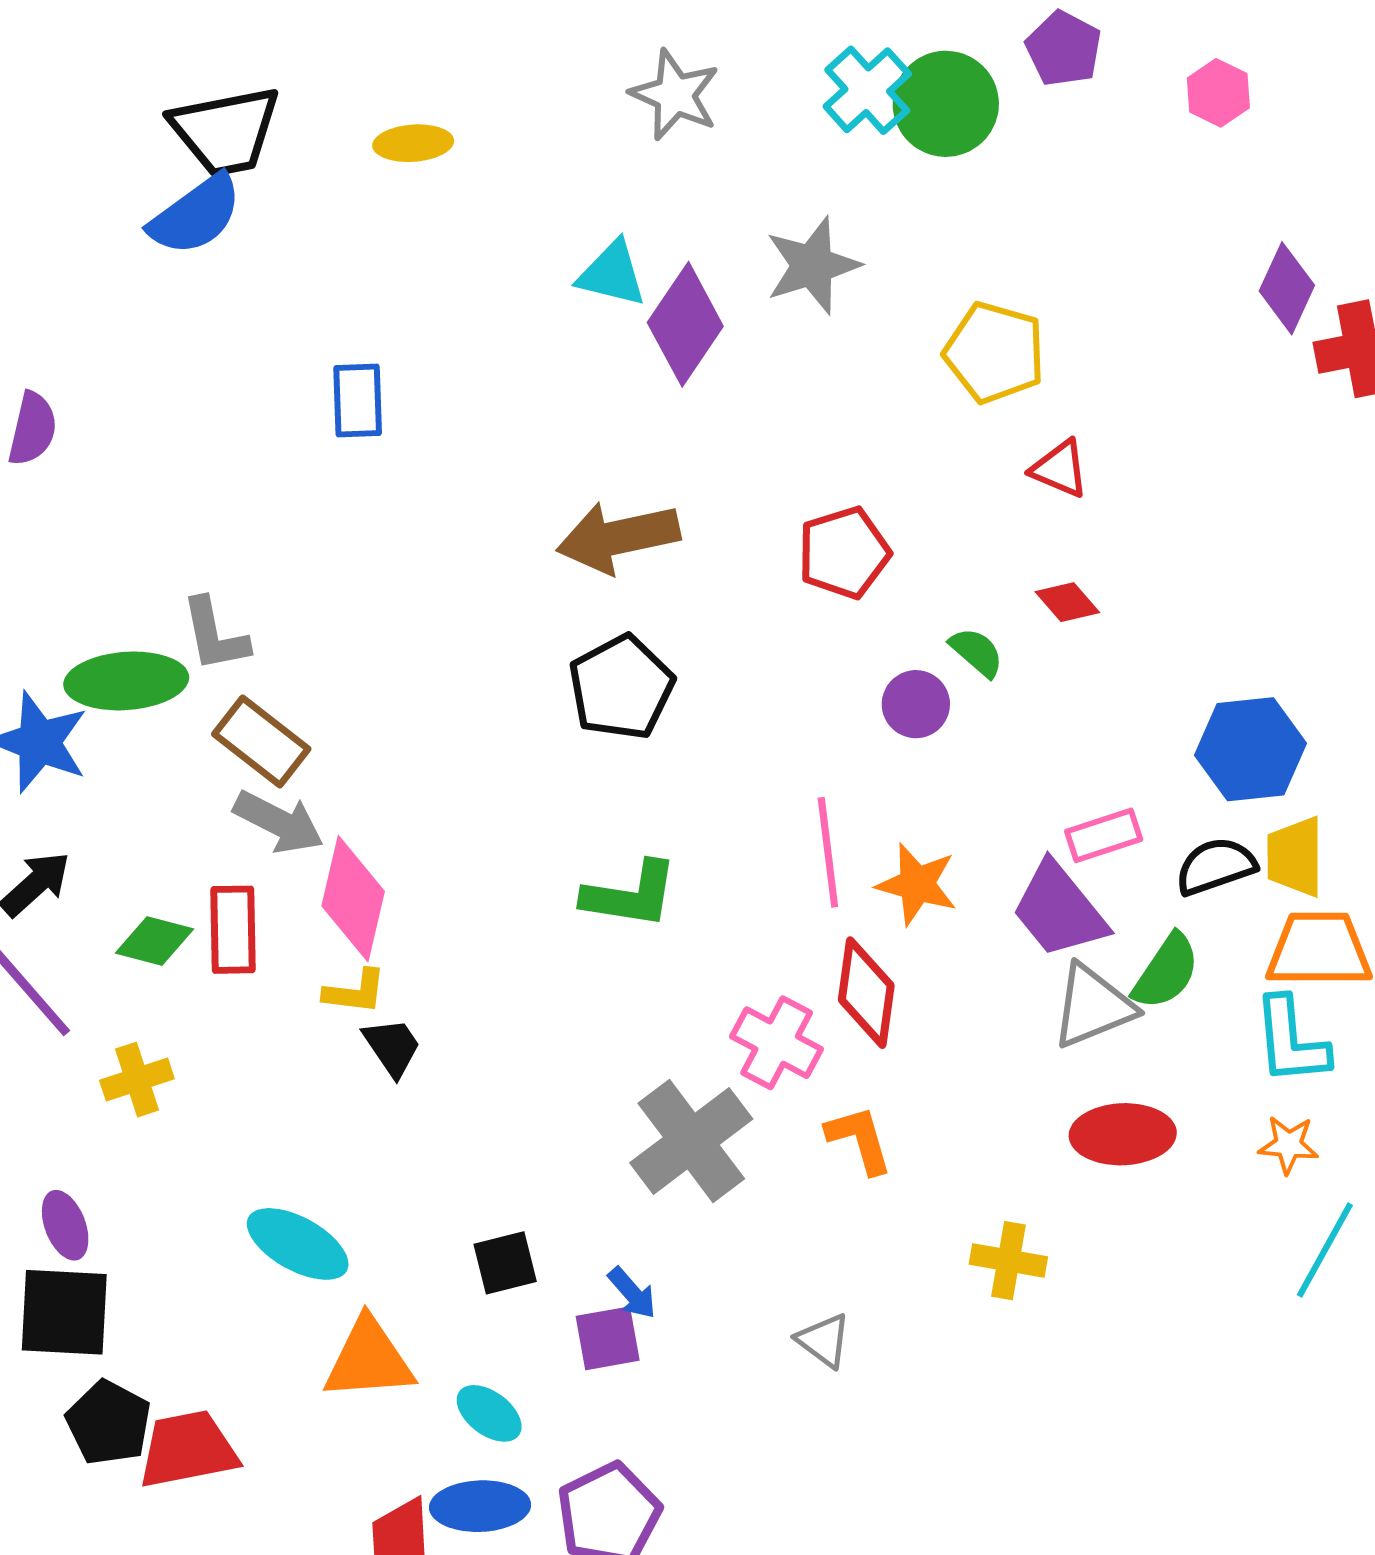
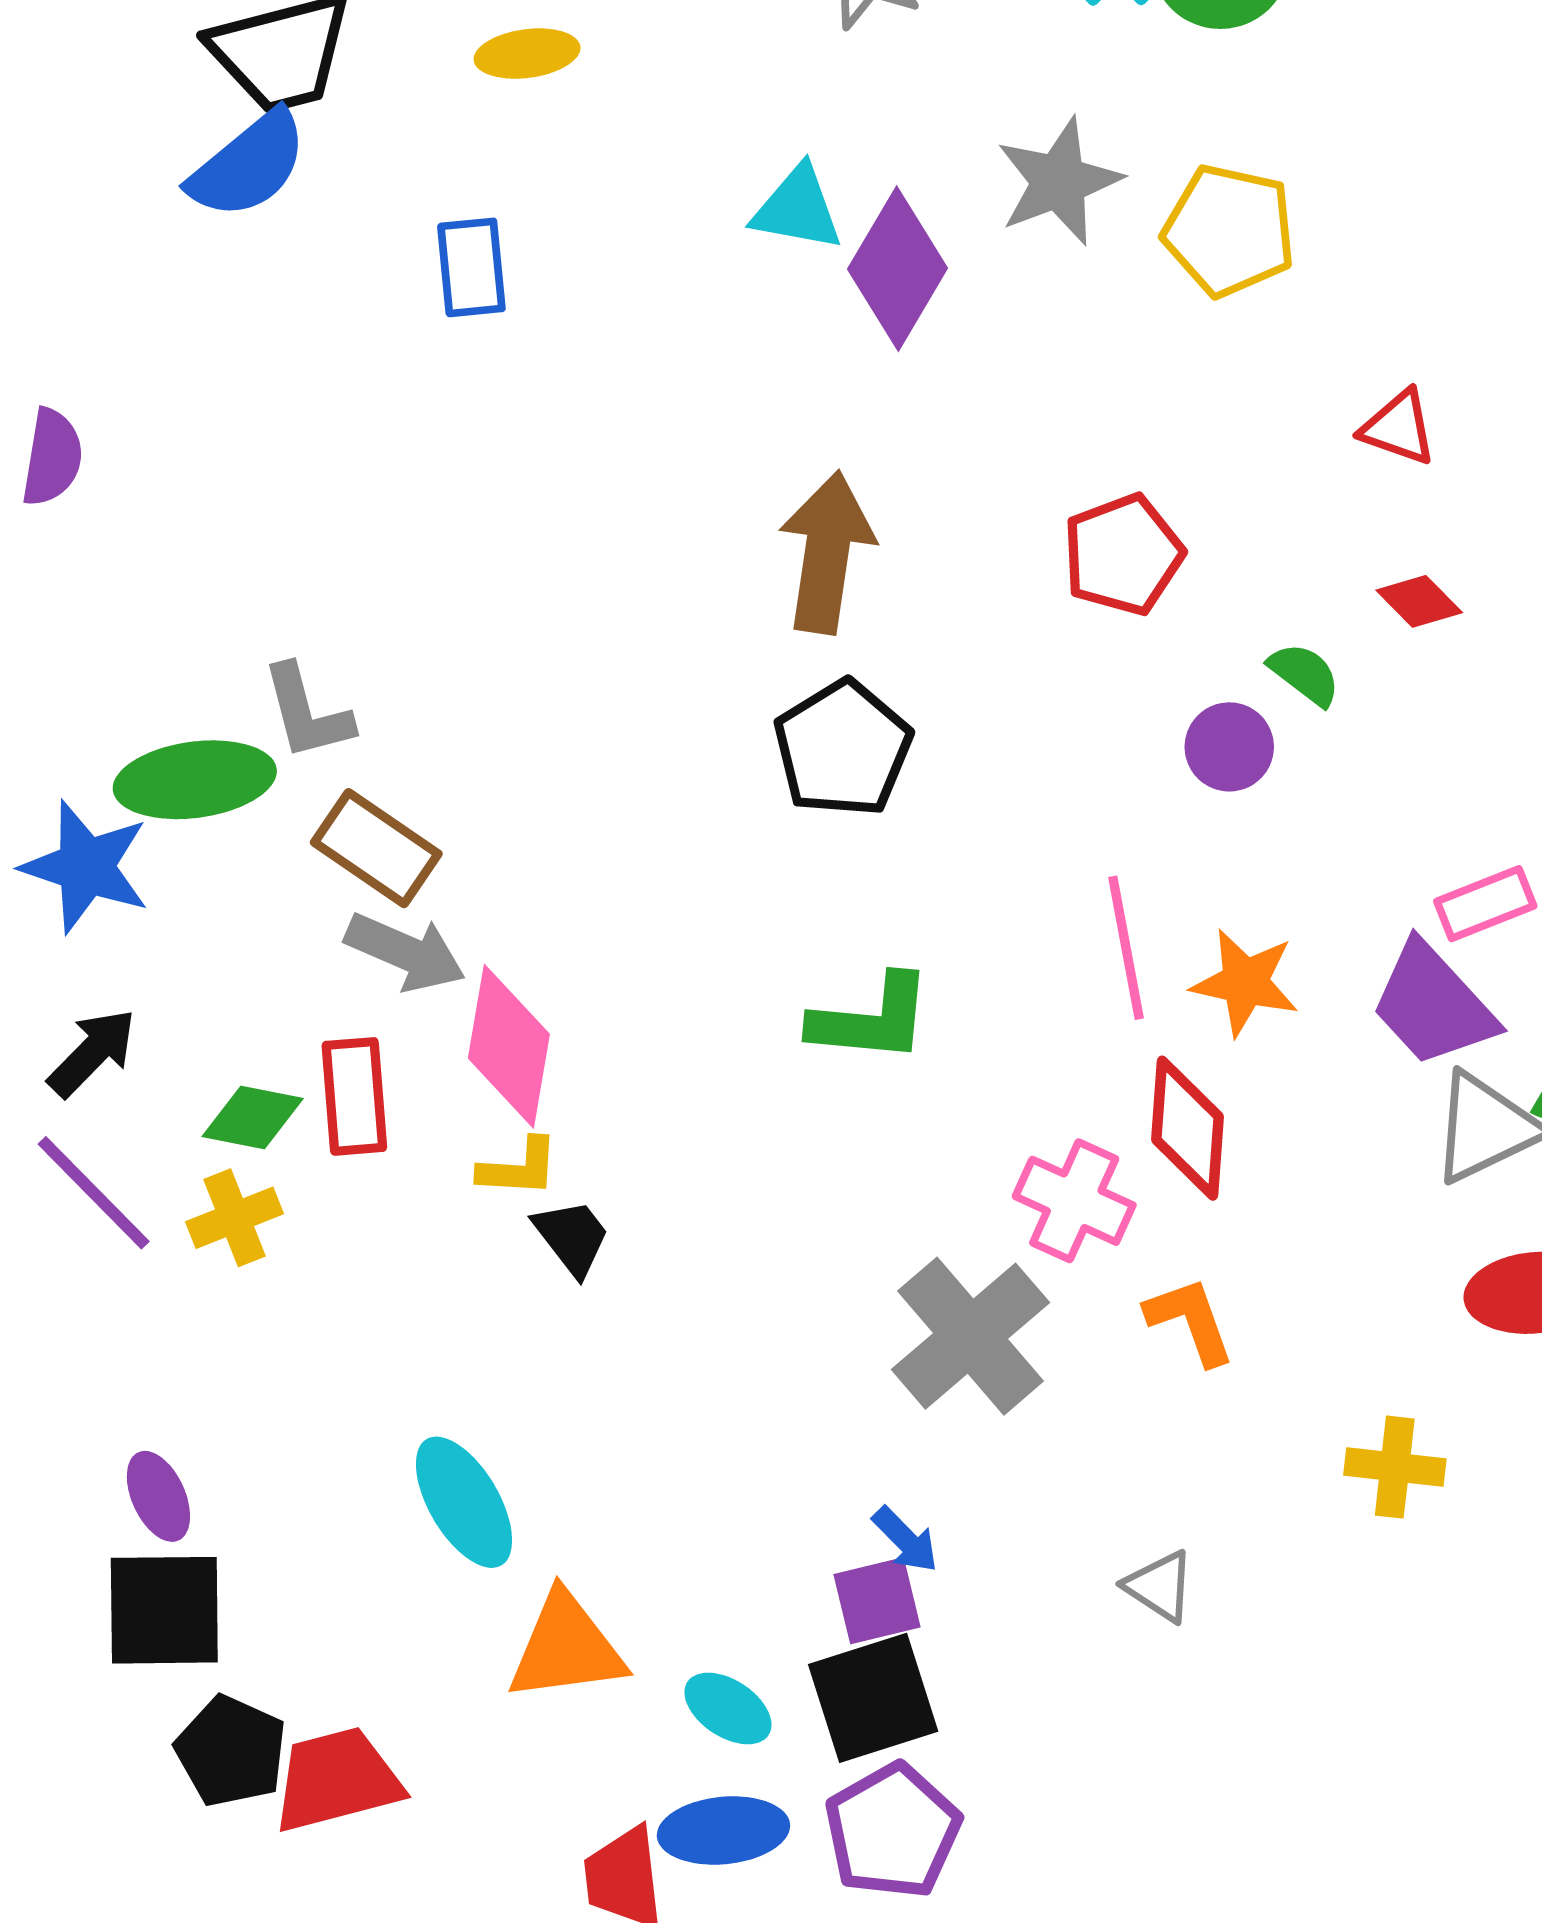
yellow pentagon: (995, 353) -> (1229, 231), moved
blue rectangle: (358, 400) -> (471, 267), moved
brown arrow: (618, 537) -> (827, 552), turned 114
yellow cross: (137, 1080) -> (235, 1218), moved
cyan ellipse: (298, 1244) -> (464, 1502), turned 34
black square: (505, 1263) -> (873, 1698), moved, size x1.5

